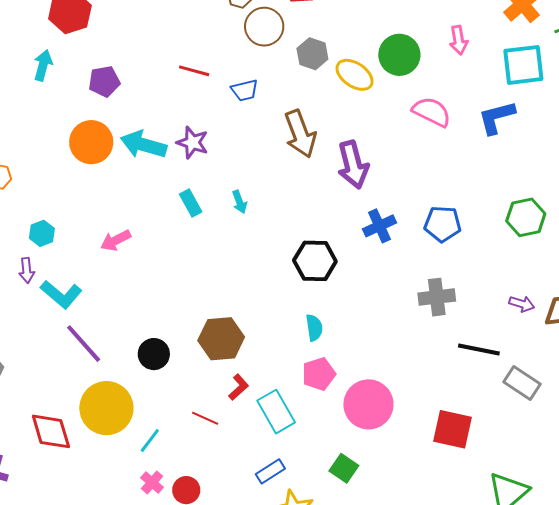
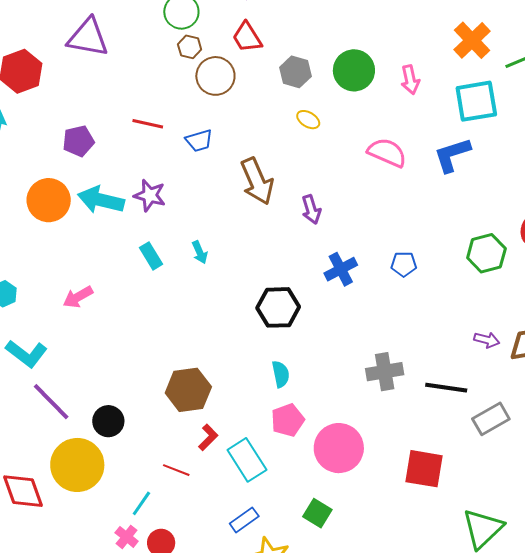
gray hexagon: (312, 54) -> (295, 72), moved
green circle: (399, 55) -> (354, 70), moved
yellow ellipse: (355, 75) -> (308, 120), size x0.6
purple pentagon: (104, 81) -> (78, 141), moved
purple arrow: (353, 165) -> (311, 209), size x0.6
blue pentagon: (443, 224) -> (404, 264), size x0.7
gray cross: (437, 297) -> (385, 372), moved
black circle: (154, 354) -> (108, 421), moved
gray rectangle: (522, 383) -> (491, 419), turned -60
cyan line: (150, 441) -> (141, 503), moved

